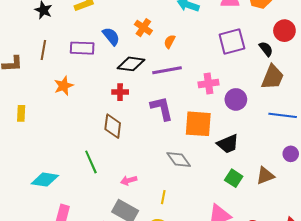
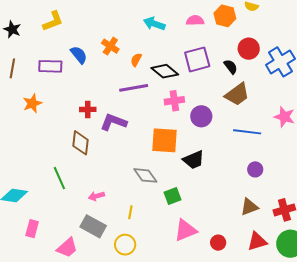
black diamond: (131, 64) -> (165, 71), moved, turned 32
brown trapezoid: (273, 77) -> (237, 94), turned 32
purple L-shape: (162, 108) -> (113, 122), moved, turned -56
brown triangle: (265, 176) -> (249, 207), moved
green square: (234, 178) -> (173, 196), moved, turned 36

